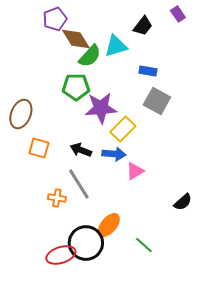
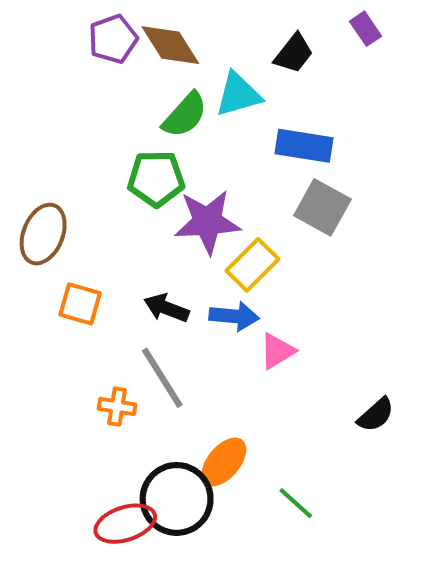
brown diamond: (76, 39) -> (170, 45), moved
blue rectangle: (148, 71) -> (304, 146), size x1.5

